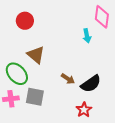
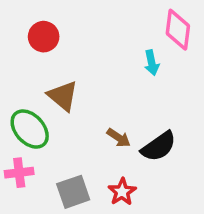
gray square: (35, 97) -> (73, 192), moved, turned -30
red star: (84, 110) -> (122, 192), moved

